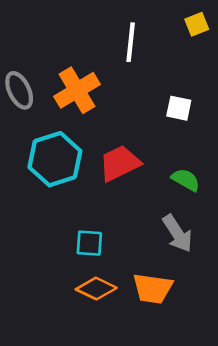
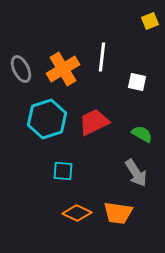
white line: (131, 42) -> (102, 57), moved
cyan square: (89, 243) -> (63, 171), moved

